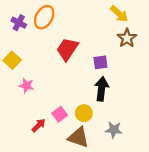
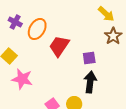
orange ellipse: (44, 17) -> (37, 29), moved
pink star: (26, 86) -> (22, 79), size x1.5

